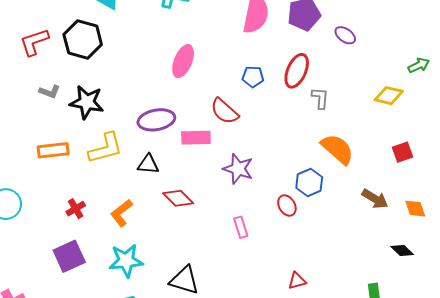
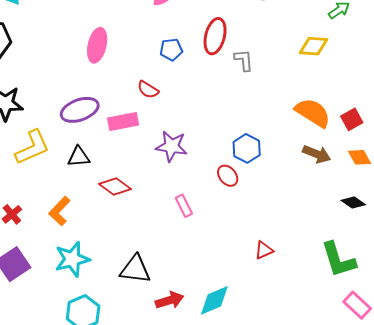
red semicircle: (225, 111) -> (148, 90), size x0.7
orange semicircle: (337, 149) -> (313, 113), moved
red square: (402, 152) -> (352, 119), moved
red triangle: (297, 281) -> (264, 250), moved

